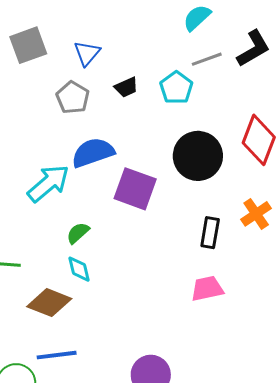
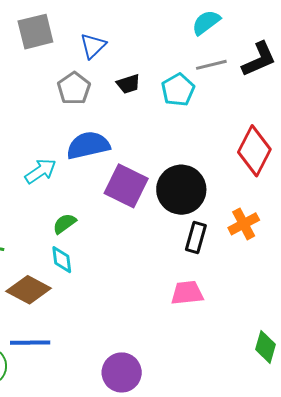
black circle: (198, 156) -> (181, 190), moved
cyan arrow: (48, 183) -> (40, 171), size x0.7

